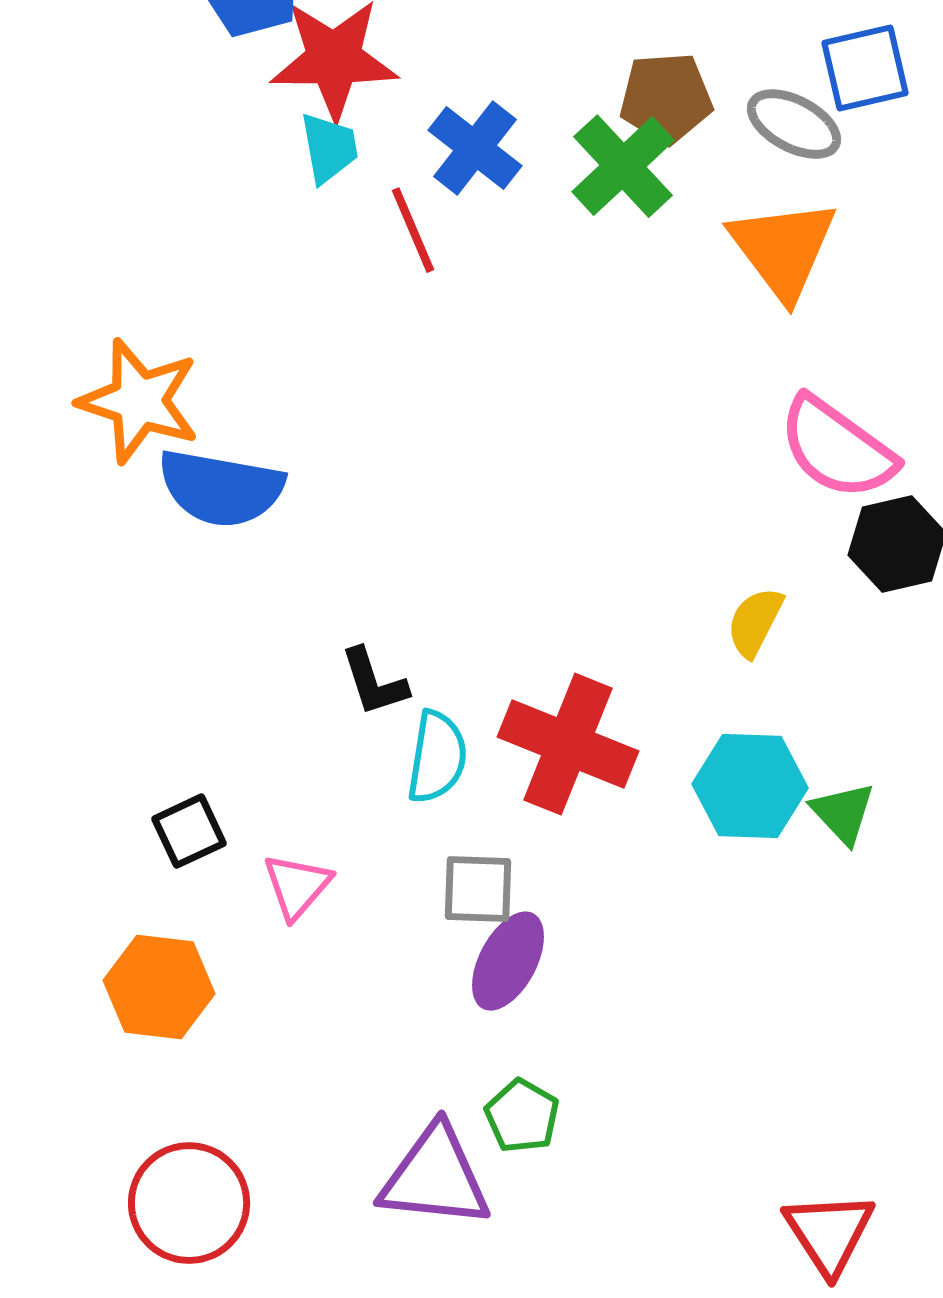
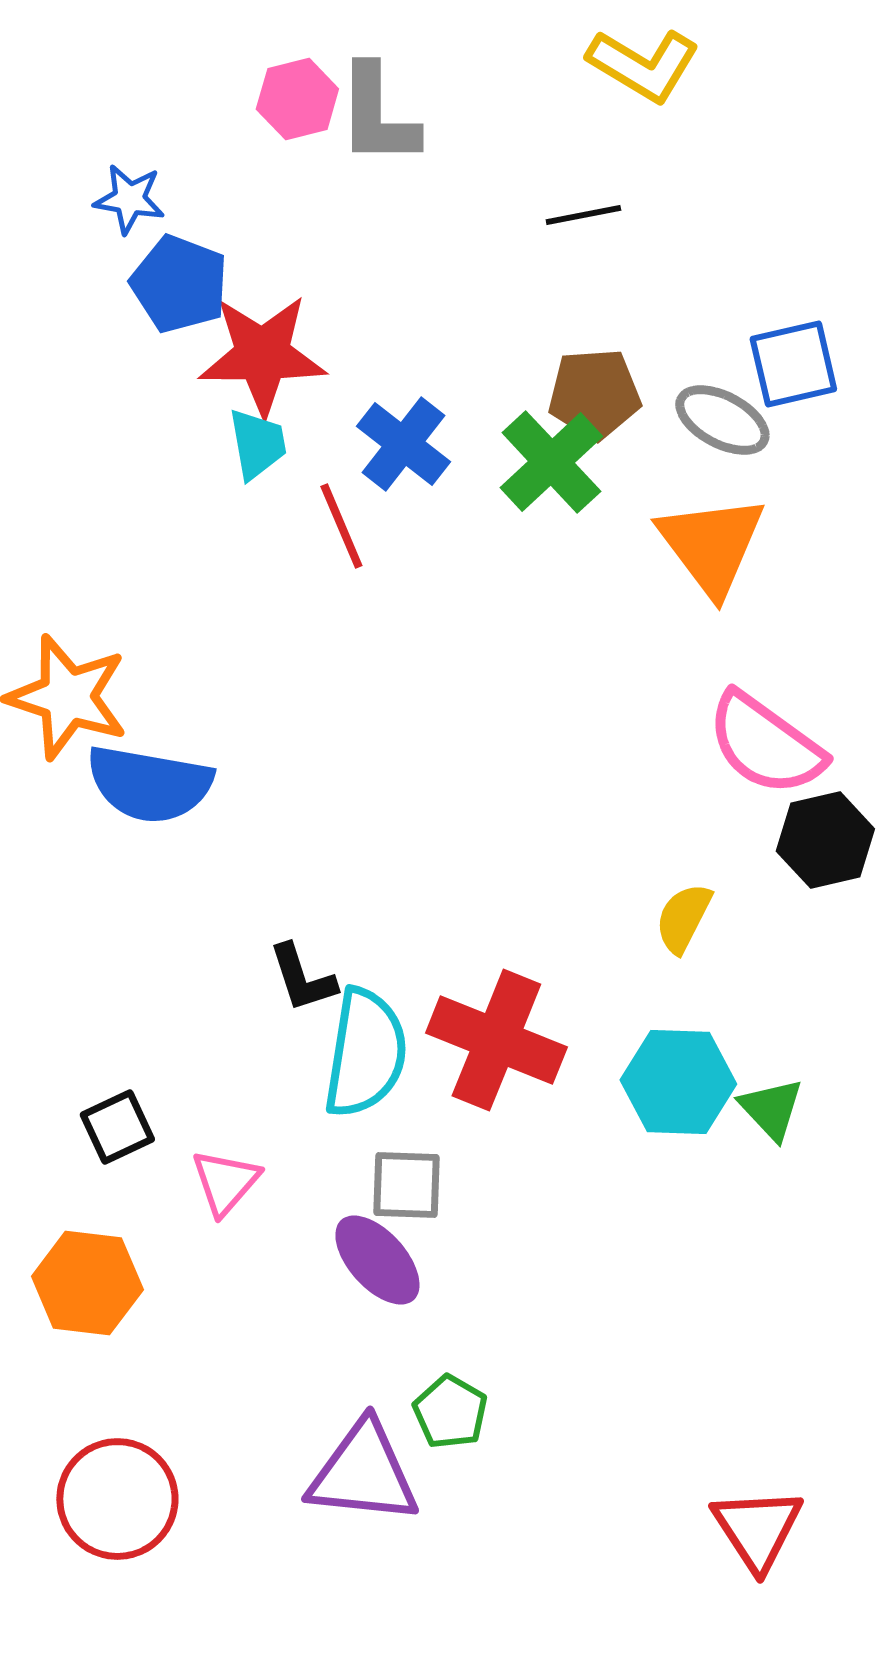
cyan semicircle: (437, 757) -> (365, 1053), size x1.4
purple ellipse: (508, 961) -> (377, 1260), moved, turned -70

